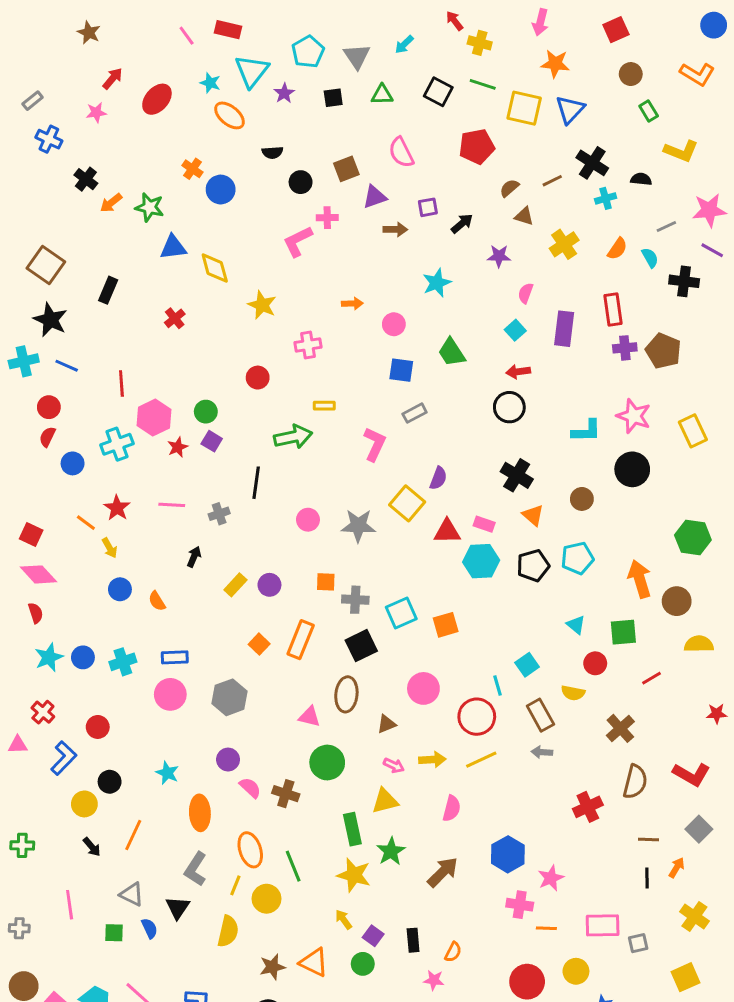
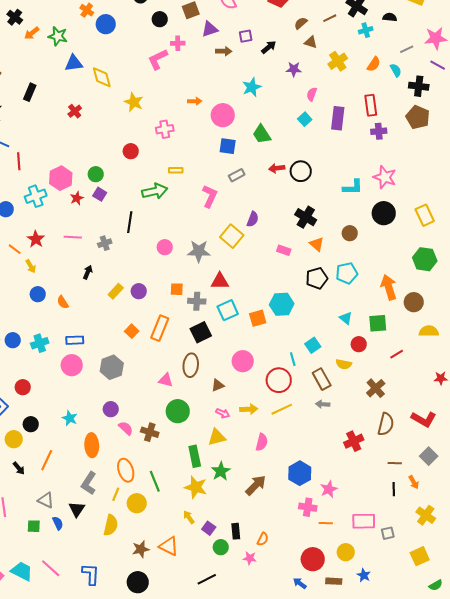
pink circle: (394, 324) -> (223, 115), size x1.5
brown pentagon: (663, 351) -> (418, 117), moved
red arrow: (518, 372) -> (277, 168), moved
red line: (121, 383) -> (19, 161), moved
yellow rectangle: (693, 431) -> (425, 215), moved
red triangle: (447, 532) -> (220, 281), moved
cyan hexagon: (481, 561) -> (282, 304), moved
orange arrow: (677, 868) -> (414, 482), turned 120
green circle: (363, 964) -> (221, 547), moved

